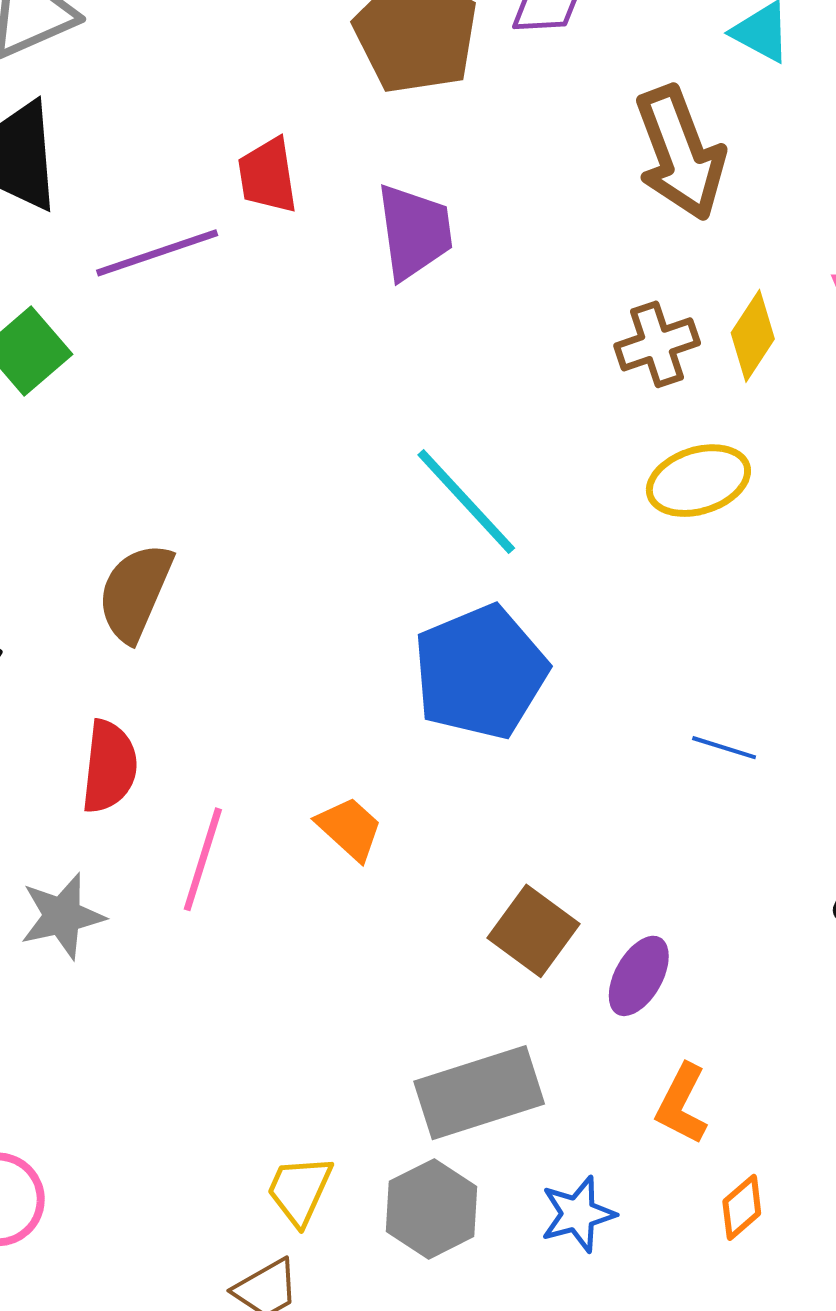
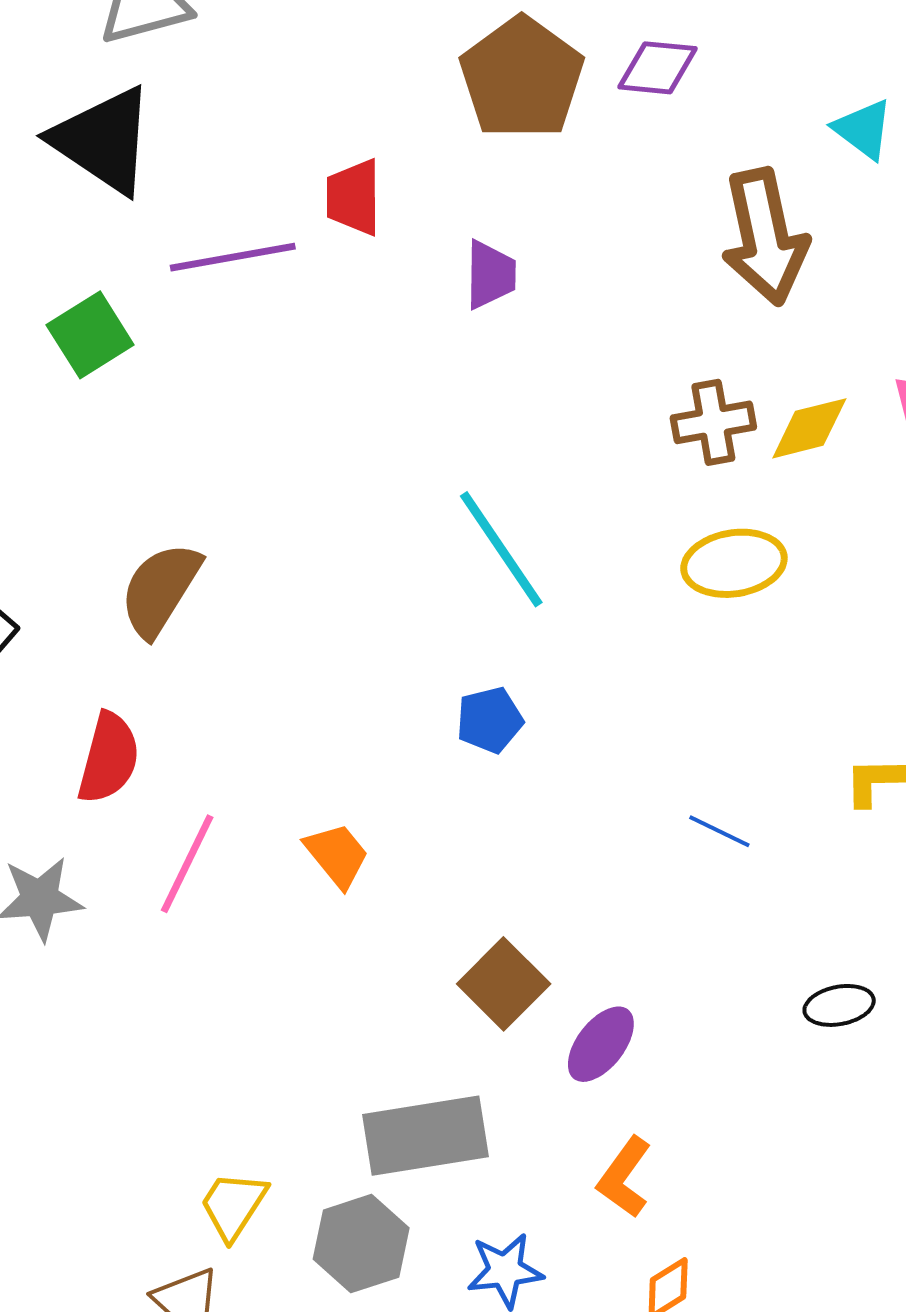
purple trapezoid: (414, 232) -> (490, 275), size x0.7
yellow diamond: (753, 336) -> (809, 428), turned 34
blue pentagon: (480, 672) -> (490, 720), size x0.5

